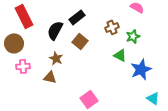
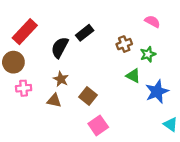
red rectangle: (24, 16) -> (25, 32), turned 70
brown square: (80, 41) -> (88, 96), moved

